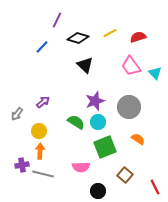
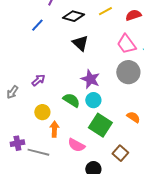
purple star: (95, 101) -> (90, 79), turned -30
gray circle: (129, 107) -> (128, 72), moved
yellow circle: (39, 131) -> (42, 112), moved
green square: (105, 147) -> (100, 125), turned -35
orange arrow: (40, 151) -> (54, 129), moved
pink semicircle: (81, 167) -> (76, 145), turned 30

